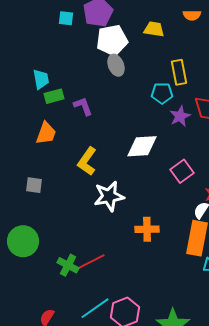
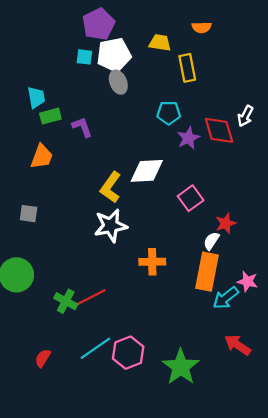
cyan square: (66, 18) -> (84, 57), moved
yellow rectangle: (179, 72) -> (187, 68), moved
yellow L-shape: (87, 161) -> (111, 187), moved

